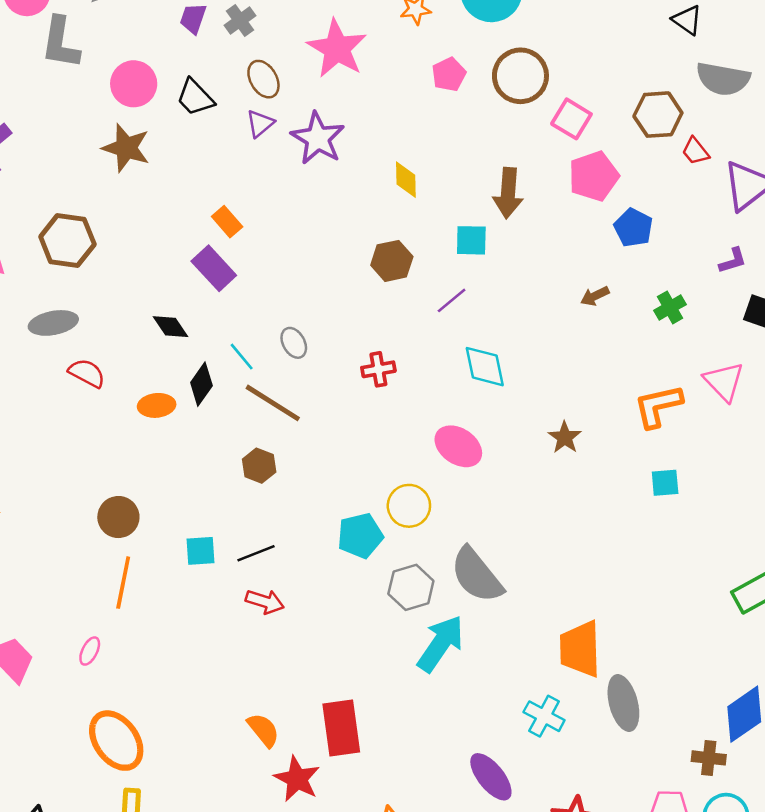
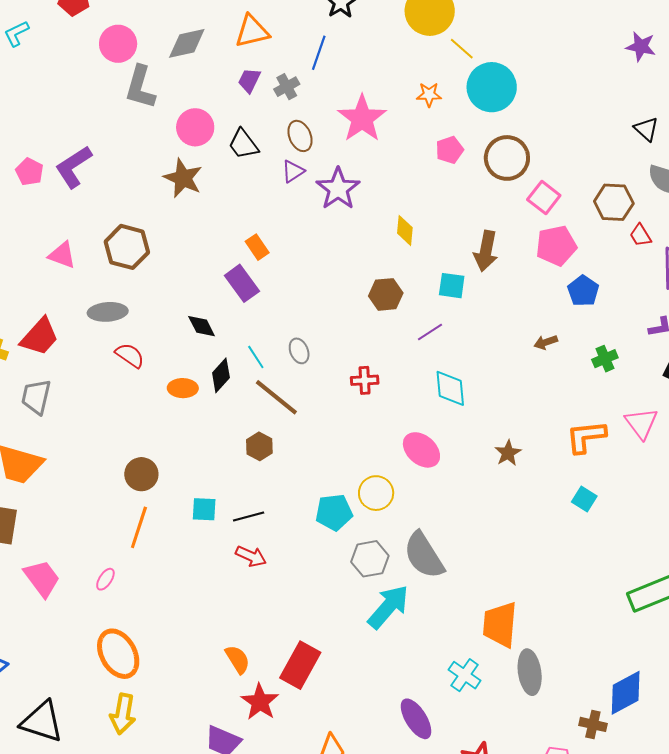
cyan square: (665, 483) -> (584, 499), turned 30
red rectangle: (341, 728) -> (300, 665), turned 30

